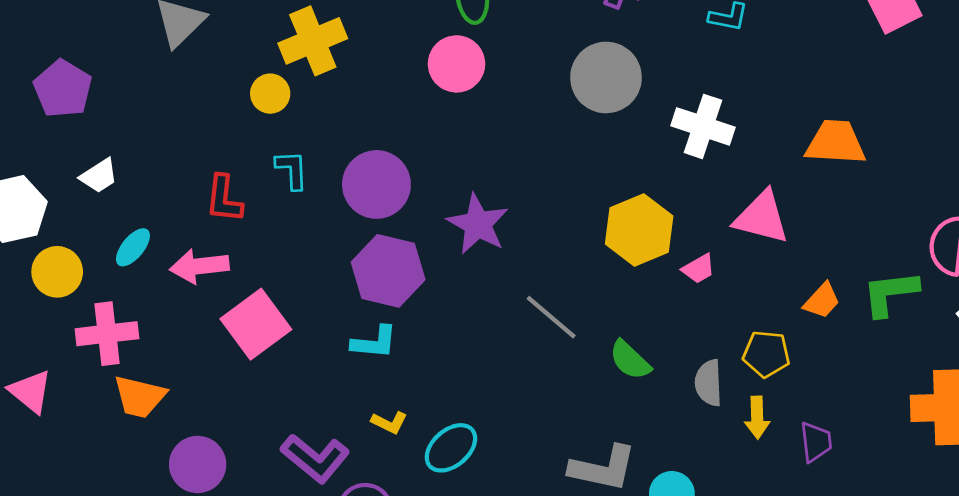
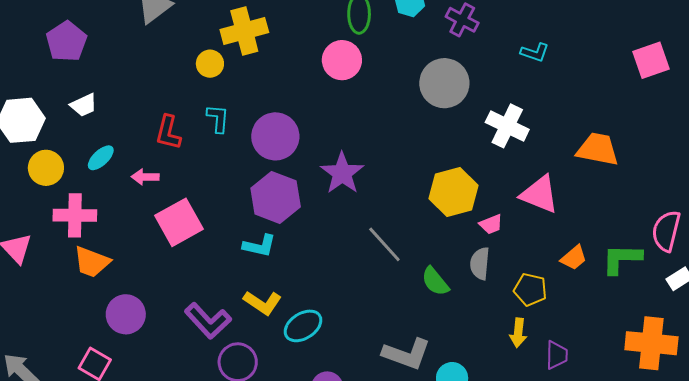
pink arrow: (199, 266) -> (145, 177), size x0.7
gray semicircle: (709, 383) -> (480, 264), moved
yellow L-shape: (389, 422) -> (263, 303), size x1.5

